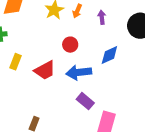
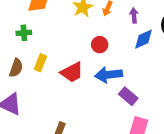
blue diamond: (109, 55) -> (144, 39), moved
purple rectangle: (85, 101) -> (128, 96), moved

